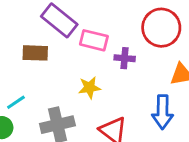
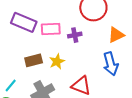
brown rectangle: (35, 53) -> (34, 60), moved

